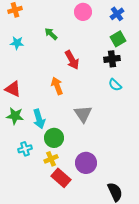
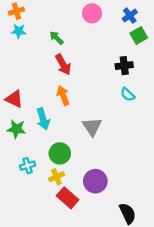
green square: (118, 39) -> (139, 36), moved
cyan star: (17, 43) -> (19, 31), moved
red arrow: (72, 60) -> (63, 64), moved
cyan arrow: (39, 119) -> (43, 119), moved

